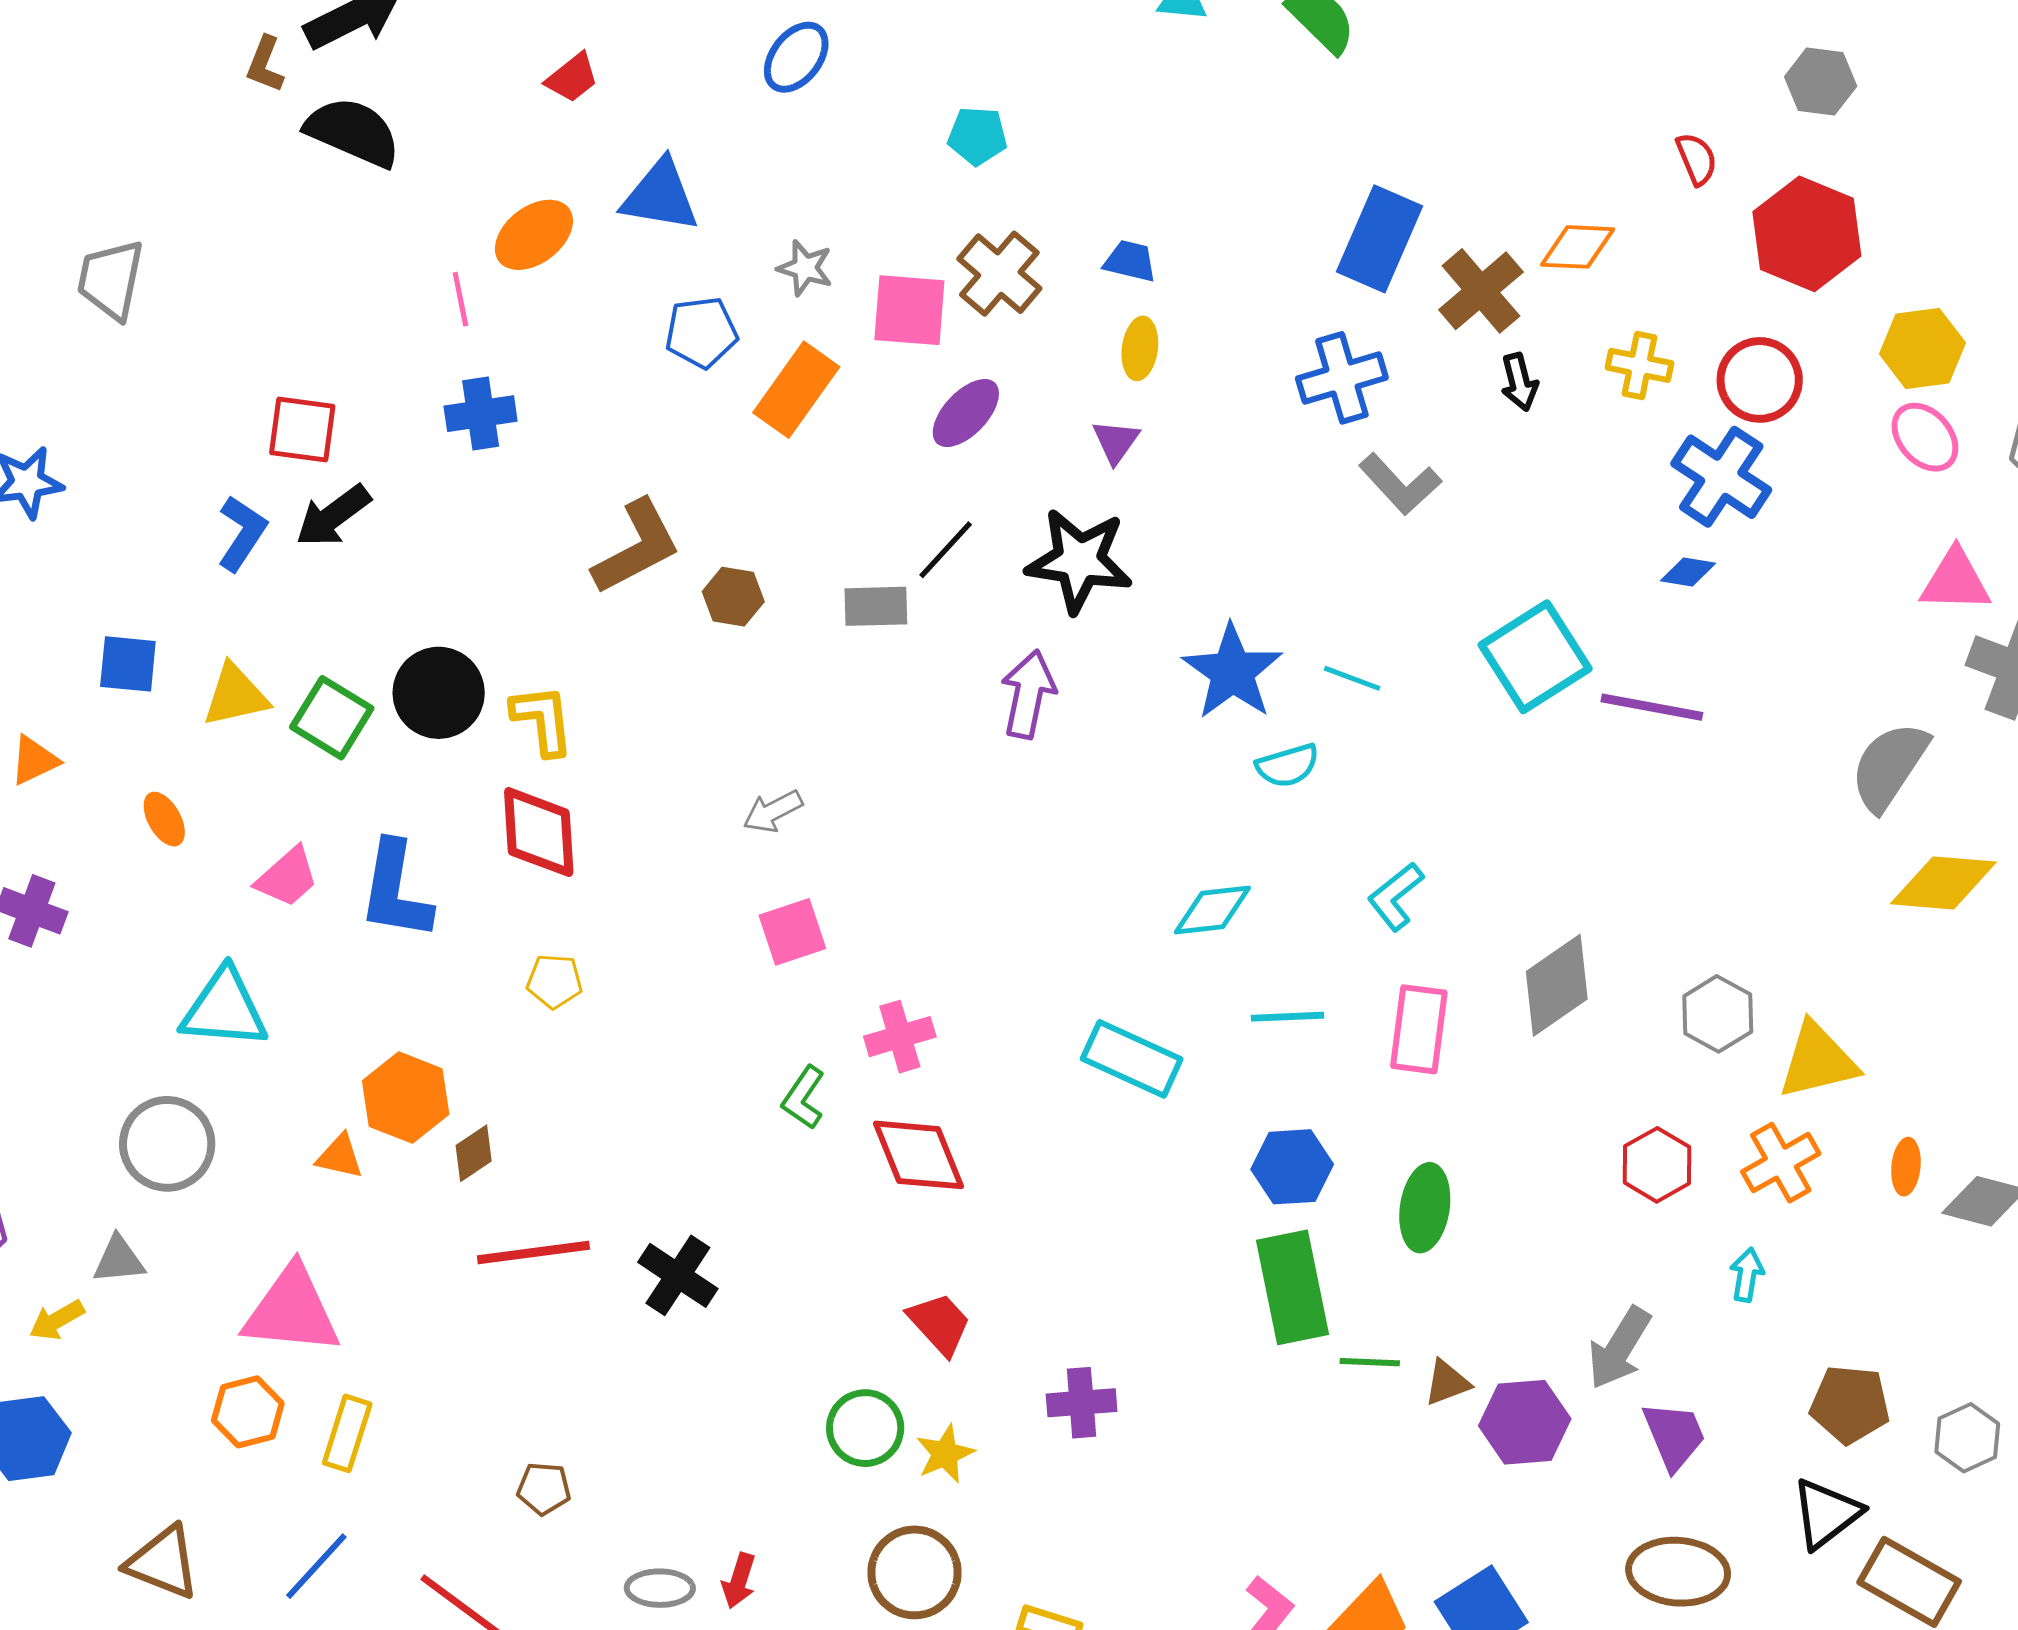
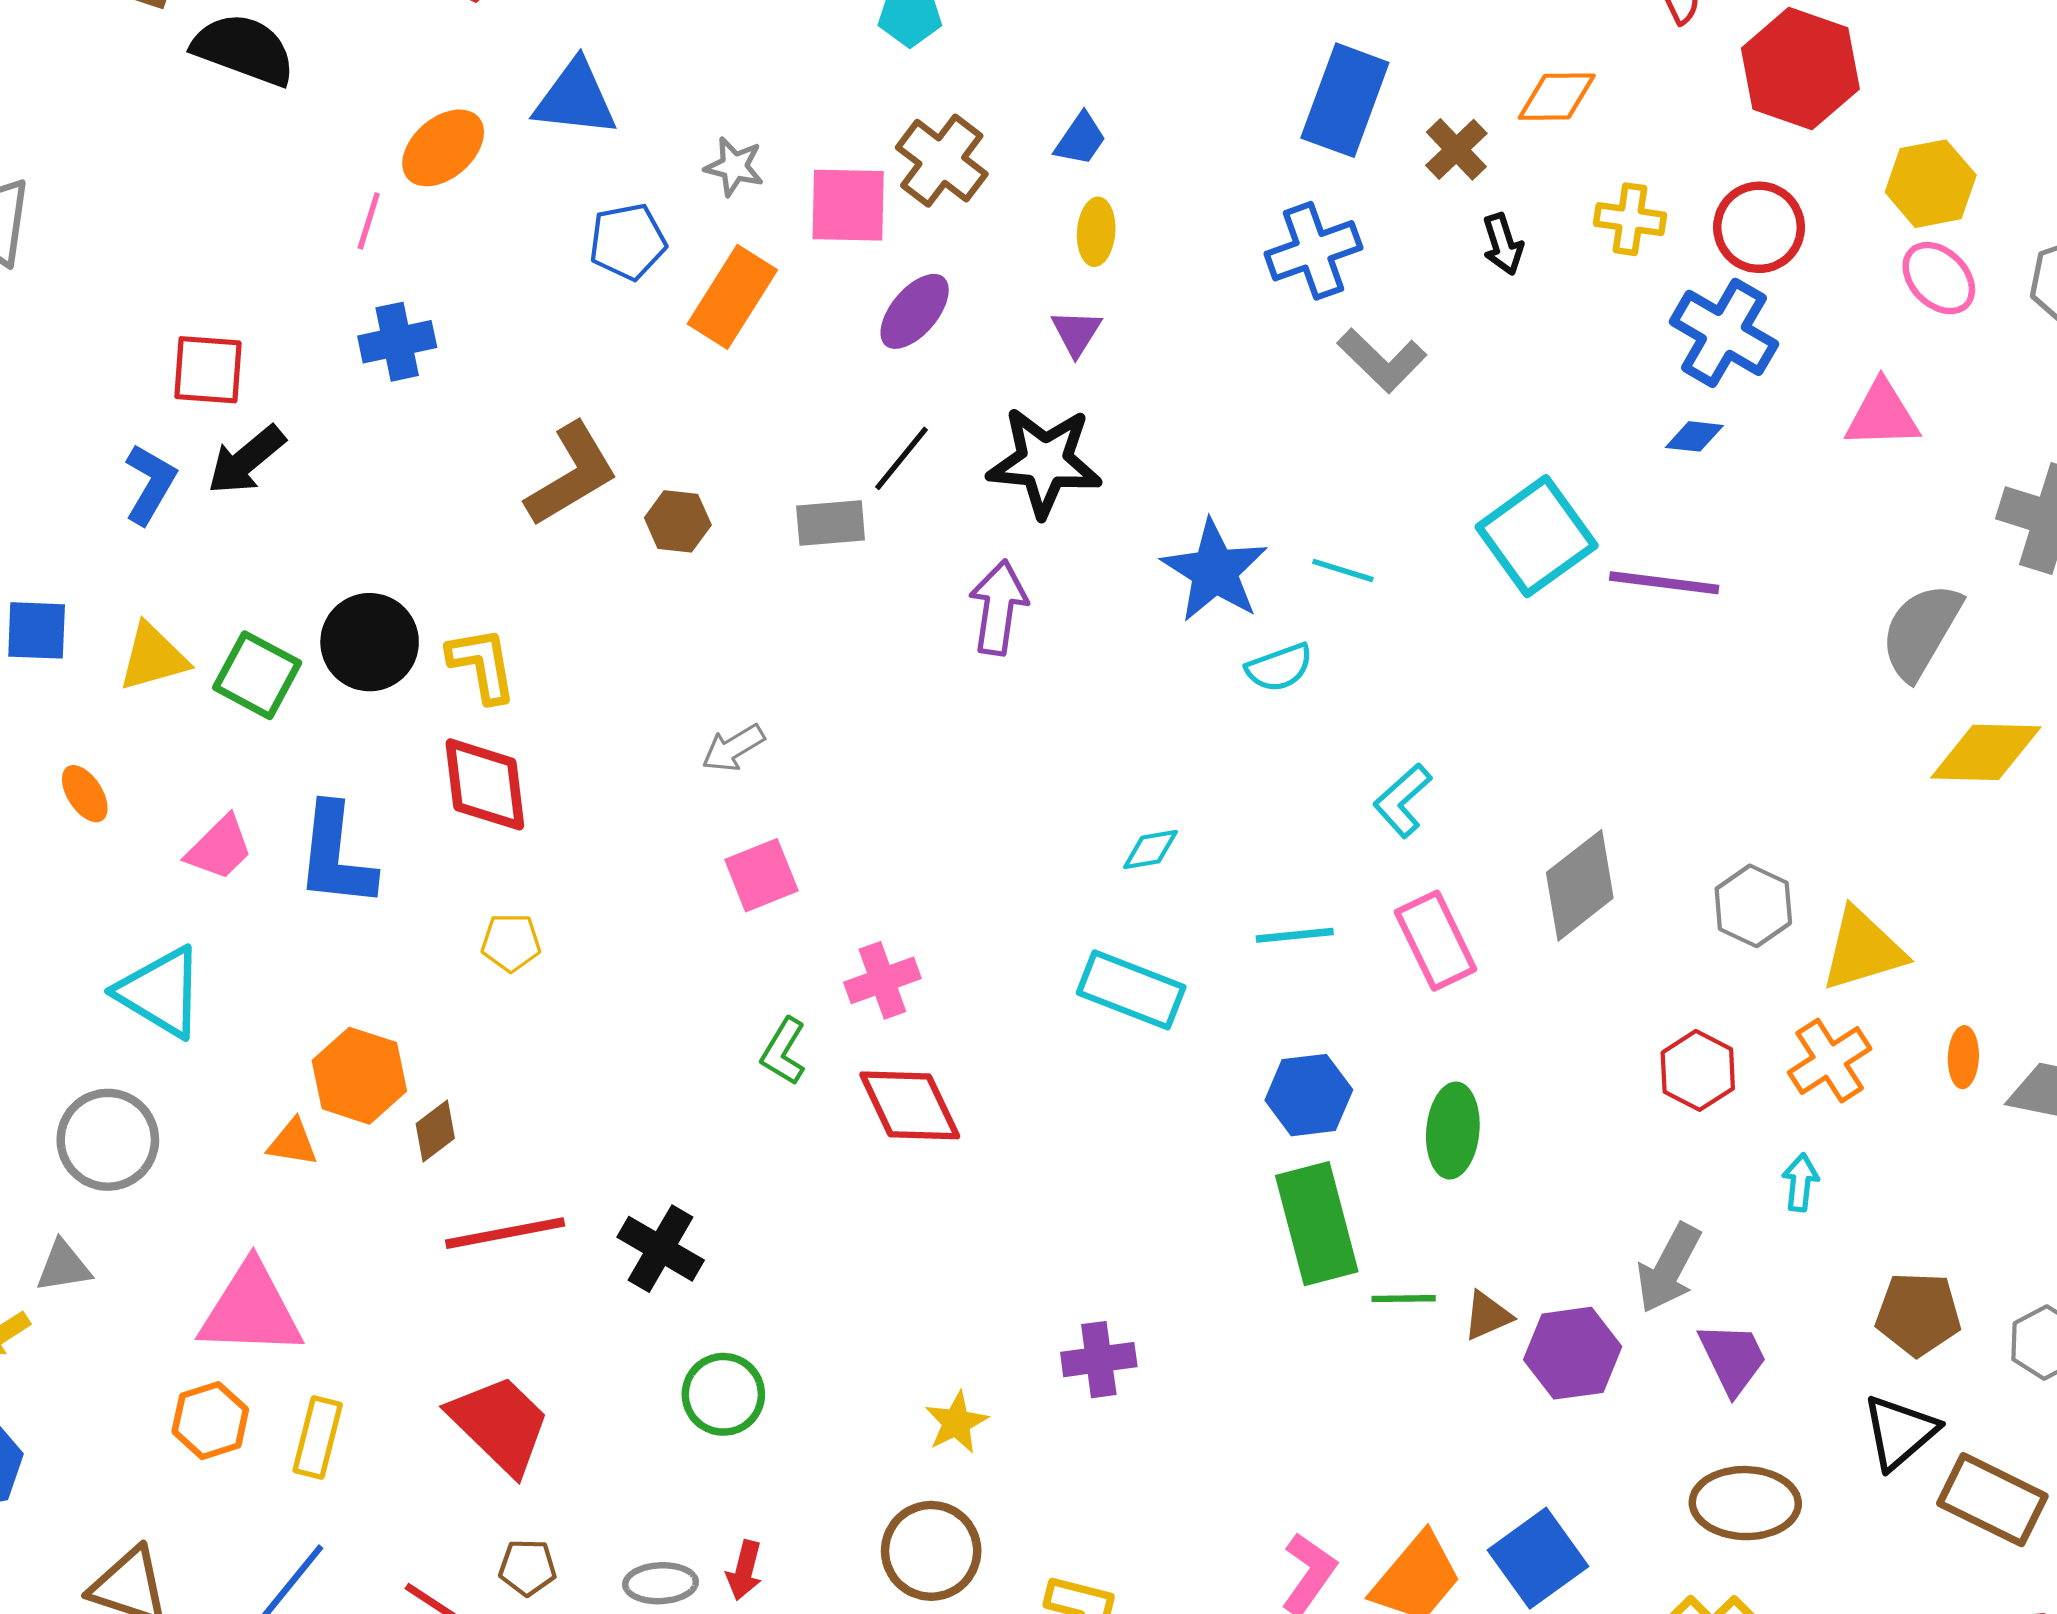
blue trapezoid: (1130, 261) -> (1080, 139), turned 114
brown cross: (1481, 291) -> (1456, 149), size x0.7
pink line: (460, 299) -> (369, 221), turned 32
pink triangle: (1955, 581) -> (1882, 415), moved
cyan diamond: (1212, 910) -> (1150, 850), moved, size x0.7
cyan triangle: (224, 1009) -> (161, 992), turned 30
pink rectangle: (1419, 1029) -> (1436, 941), turned -30
red trapezoid: (939, 1324) -> (500, 1424), moved, size x1.5
green circle: (865, 1428) -> (723, 1394), moved
brown pentagon: (544, 1489) -> (528, 1567), moved

